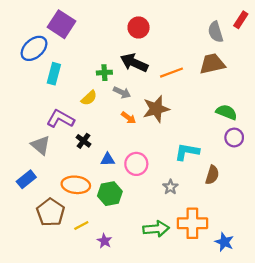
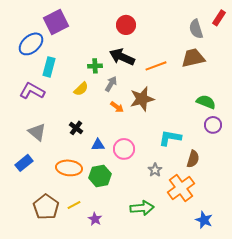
purple square: (62, 24) -> (56, 22), turned 30
gray arrow: (122, 92) -> (111, 84), turned -84
purple L-shape: (60, 119) -> (32, 91), moved
brown pentagon: (50, 212) -> (46, 207), moved
orange cross: (192, 223) -> (181, 188), moved, turned -36

